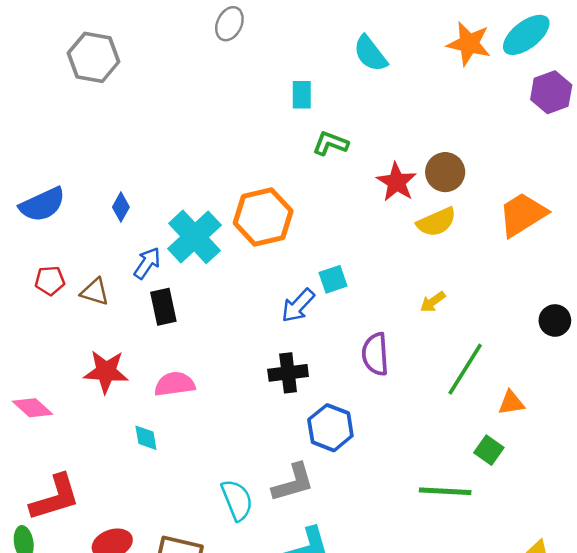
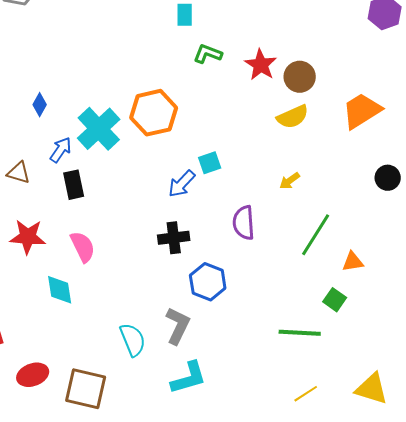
red star: (397, 182) -> (261, 65), moved
black circle: (555, 320) -> (388, 178), moved
pink semicircle: (175, 384) -> (83, 247), turned 72
cyan diamond: (146, 438) -> (60, 290), size x1.4
gray L-shape: (293, 483) -> (178, 326), turned -48

